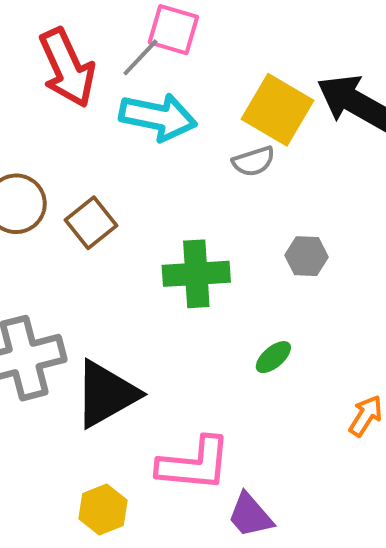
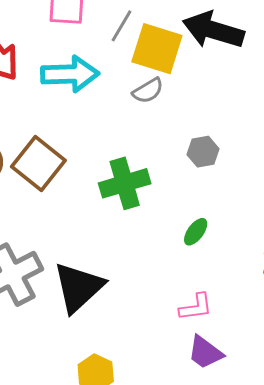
gray line: (140, 57) -> (122, 26), moved
brown square: (91, 223) -> (38, 164), size x1.4
pink L-shape: (194, 464) -> (196, 307), moved, size x0.6

